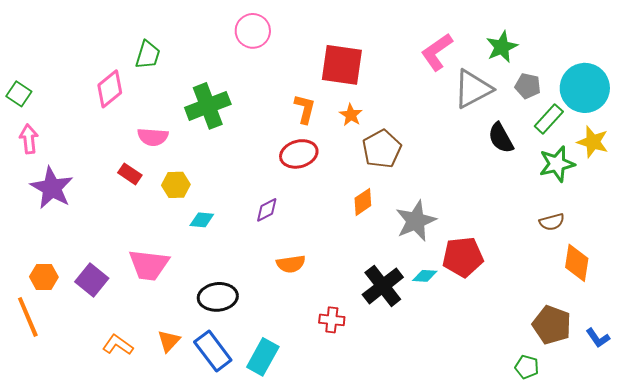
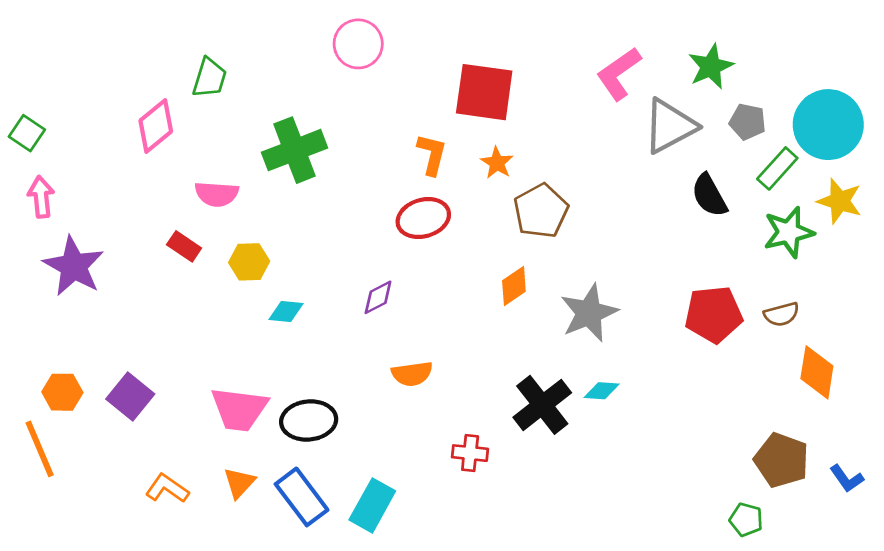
red pentagon: (463, 257) -> (714, 314), moved
pink trapezoid: (149, 265) -> (239, 409), moved

